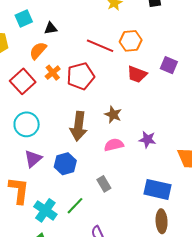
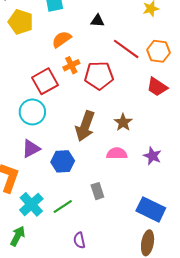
black triangle: (51, 28) -> (97, 21), moved
red square: (23, 81) -> (45, 81), moved

